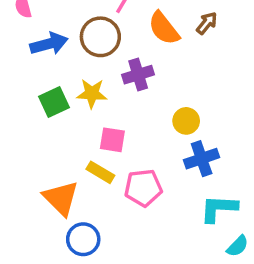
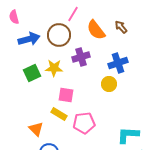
brown arrow: (207, 23) -> (121, 27), turned -80
blue cross: (202, 159) -> (118, 63), moved
orange triangle: (61, 198) -> (36, 129), size x0.7

